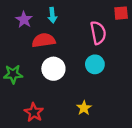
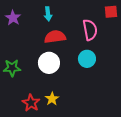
purple star: (24, 20) -> (13, 18), moved
red semicircle: (44, 40) -> (55, 37), moved
yellow star: (84, 108) -> (52, 99), moved

